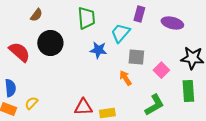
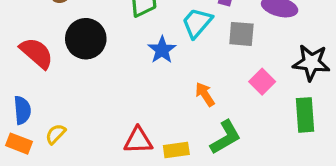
blue star: (98, 50) -> (162, 50), turned 30
gray square: (136, 57) -> (241, 34), moved
green L-shape: (154, 105) -> (226, 137), moved

